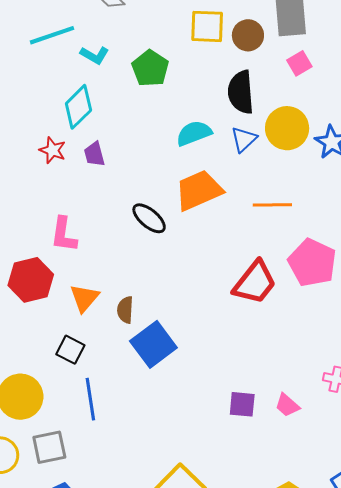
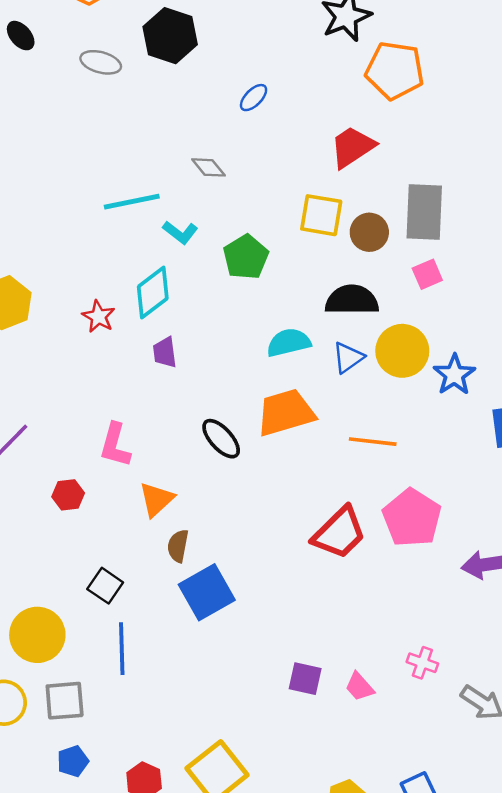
black semicircle: (241, 92) -> (352, 300), turned 87
red star: (53, 150) -> (98, 317), moved
red hexagon: (31, 280) -> (68, 495), size x0.6
orange triangle: (84, 298) -> (156, 499), moved

